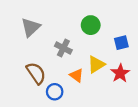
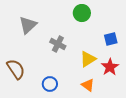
green circle: (91, 25) -> (82, 13), moved
brown semicircle: (36, 73) -> (16, 69), moved
orange triangle: (76, 75) -> (88, 85), moved

